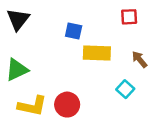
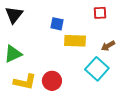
brown arrow: (139, 59) -> (108, 46), turned -80
cyan square: (125, 89) -> (97, 69), size x1.6

